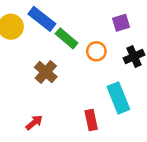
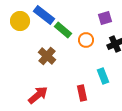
cyan rectangle: (118, 98) -> (103, 76), size x0.7
red arrow: (34, 123) -> (38, 95), size x1.5

